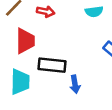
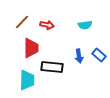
blue arrow: (75, 84) -> (79, 56), moved

